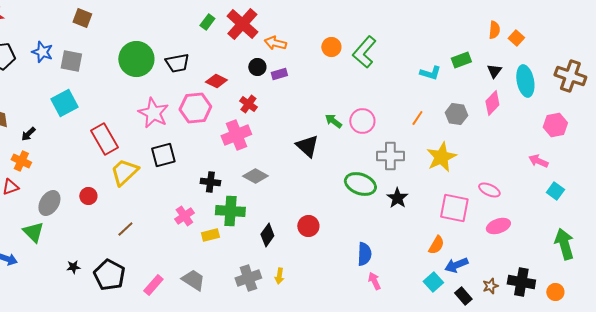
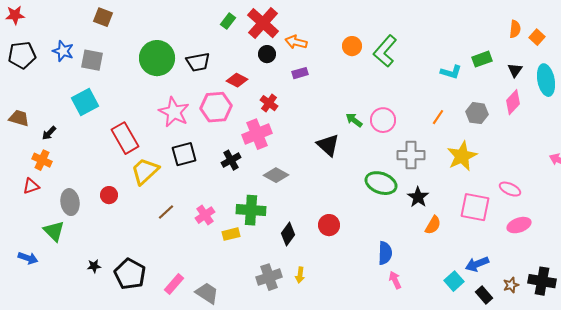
black circle: (257, 67) -> (267, 54), moved
black cross: (210, 182) -> (231, 160), moved, turned -36
gray ellipse: (49, 203) -> (70, 202), turned -40
brown line: (125, 229) -> (166, 212), moved
orange semicircle: (436, 245) -> (433, 225), moved
gray trapezoid: (193, 280) -> (207, 293), moved

